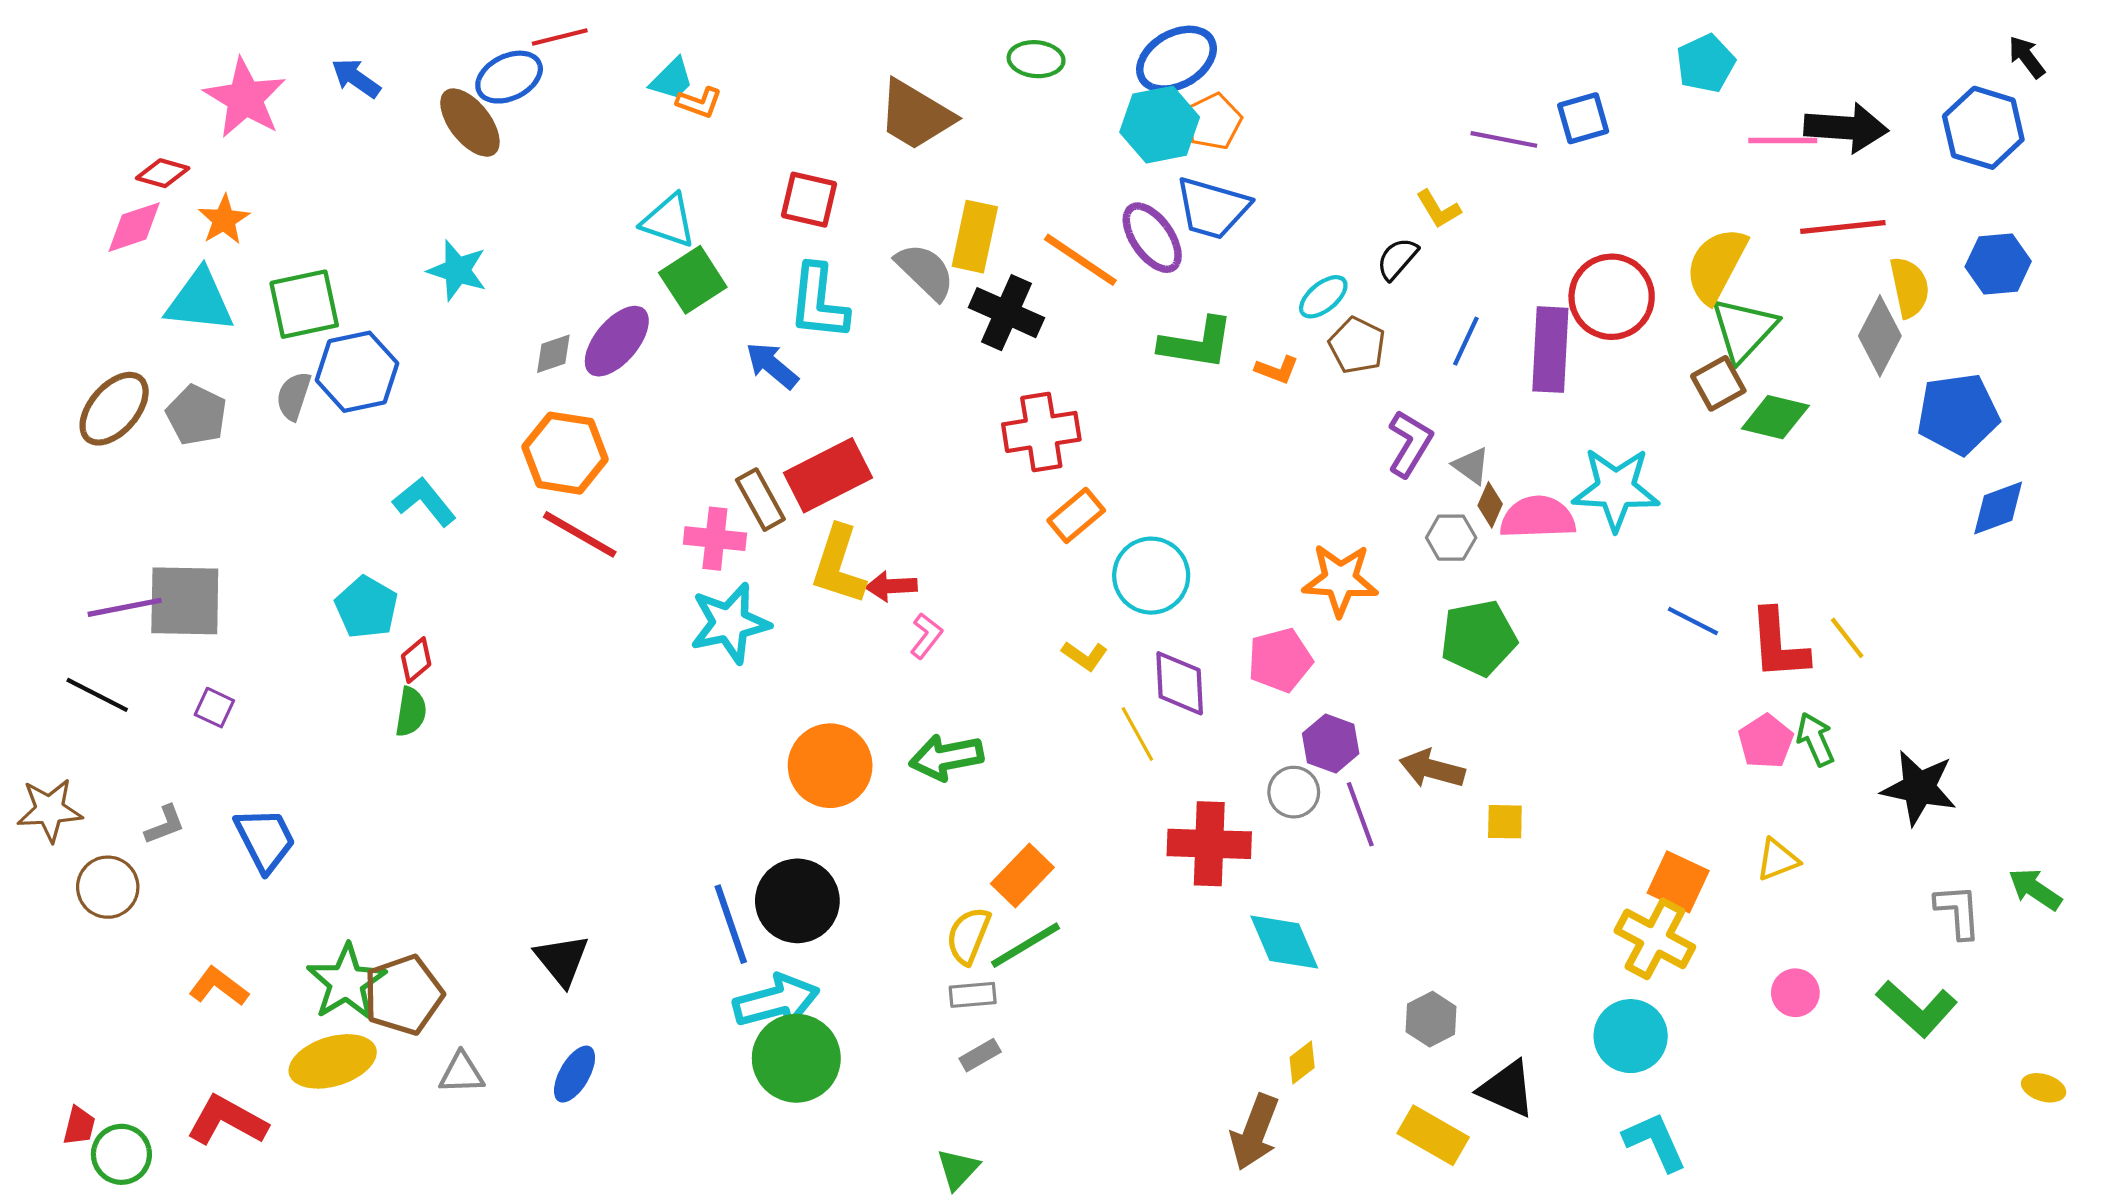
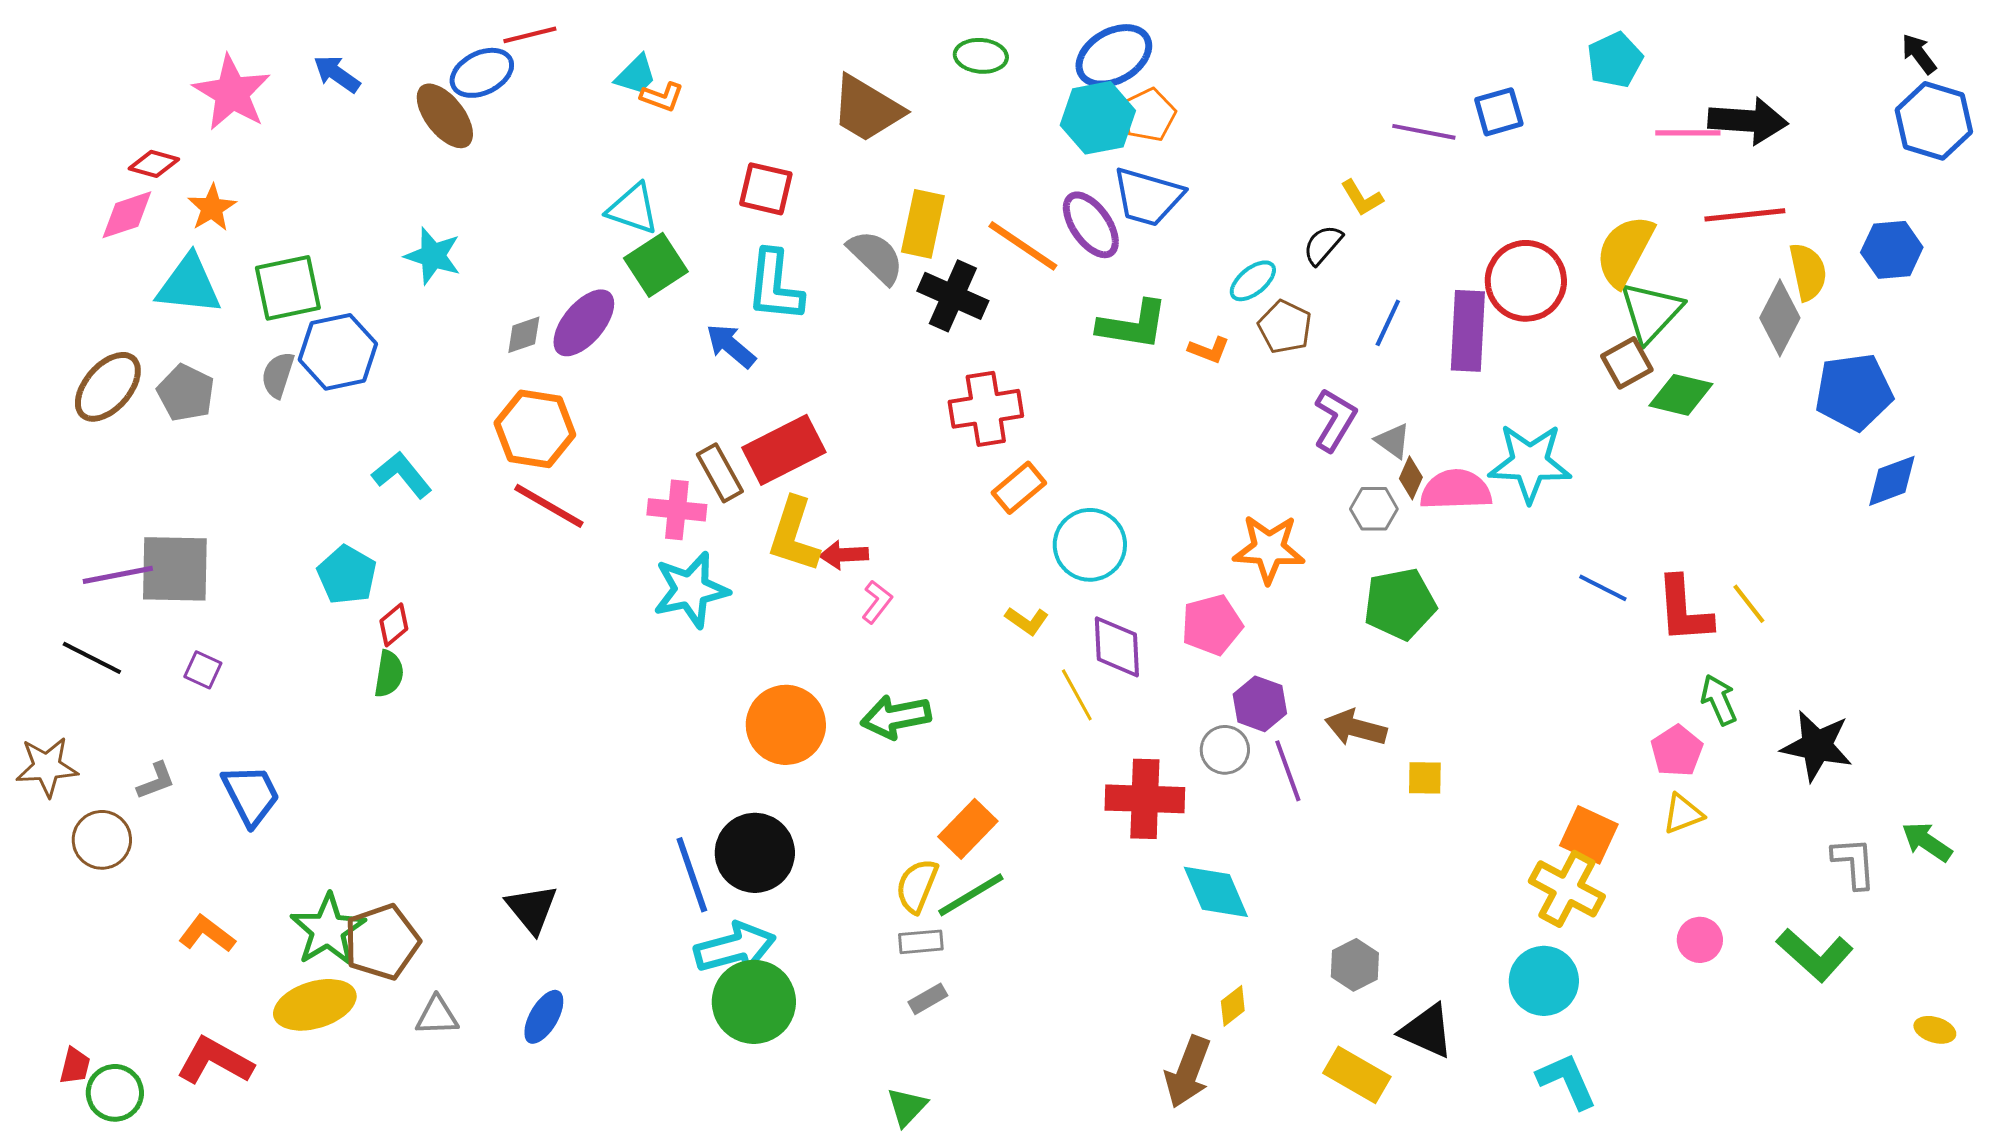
blue hexagon: (1983, 128) -> (1934, 121), moved
pink pentagon: (1766, 741) -> (1677, 751), moved

